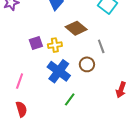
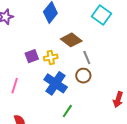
gray line: (101, 46) -> (87, 57), moved
pink line: (20, 81) -> (15, 86), moved

